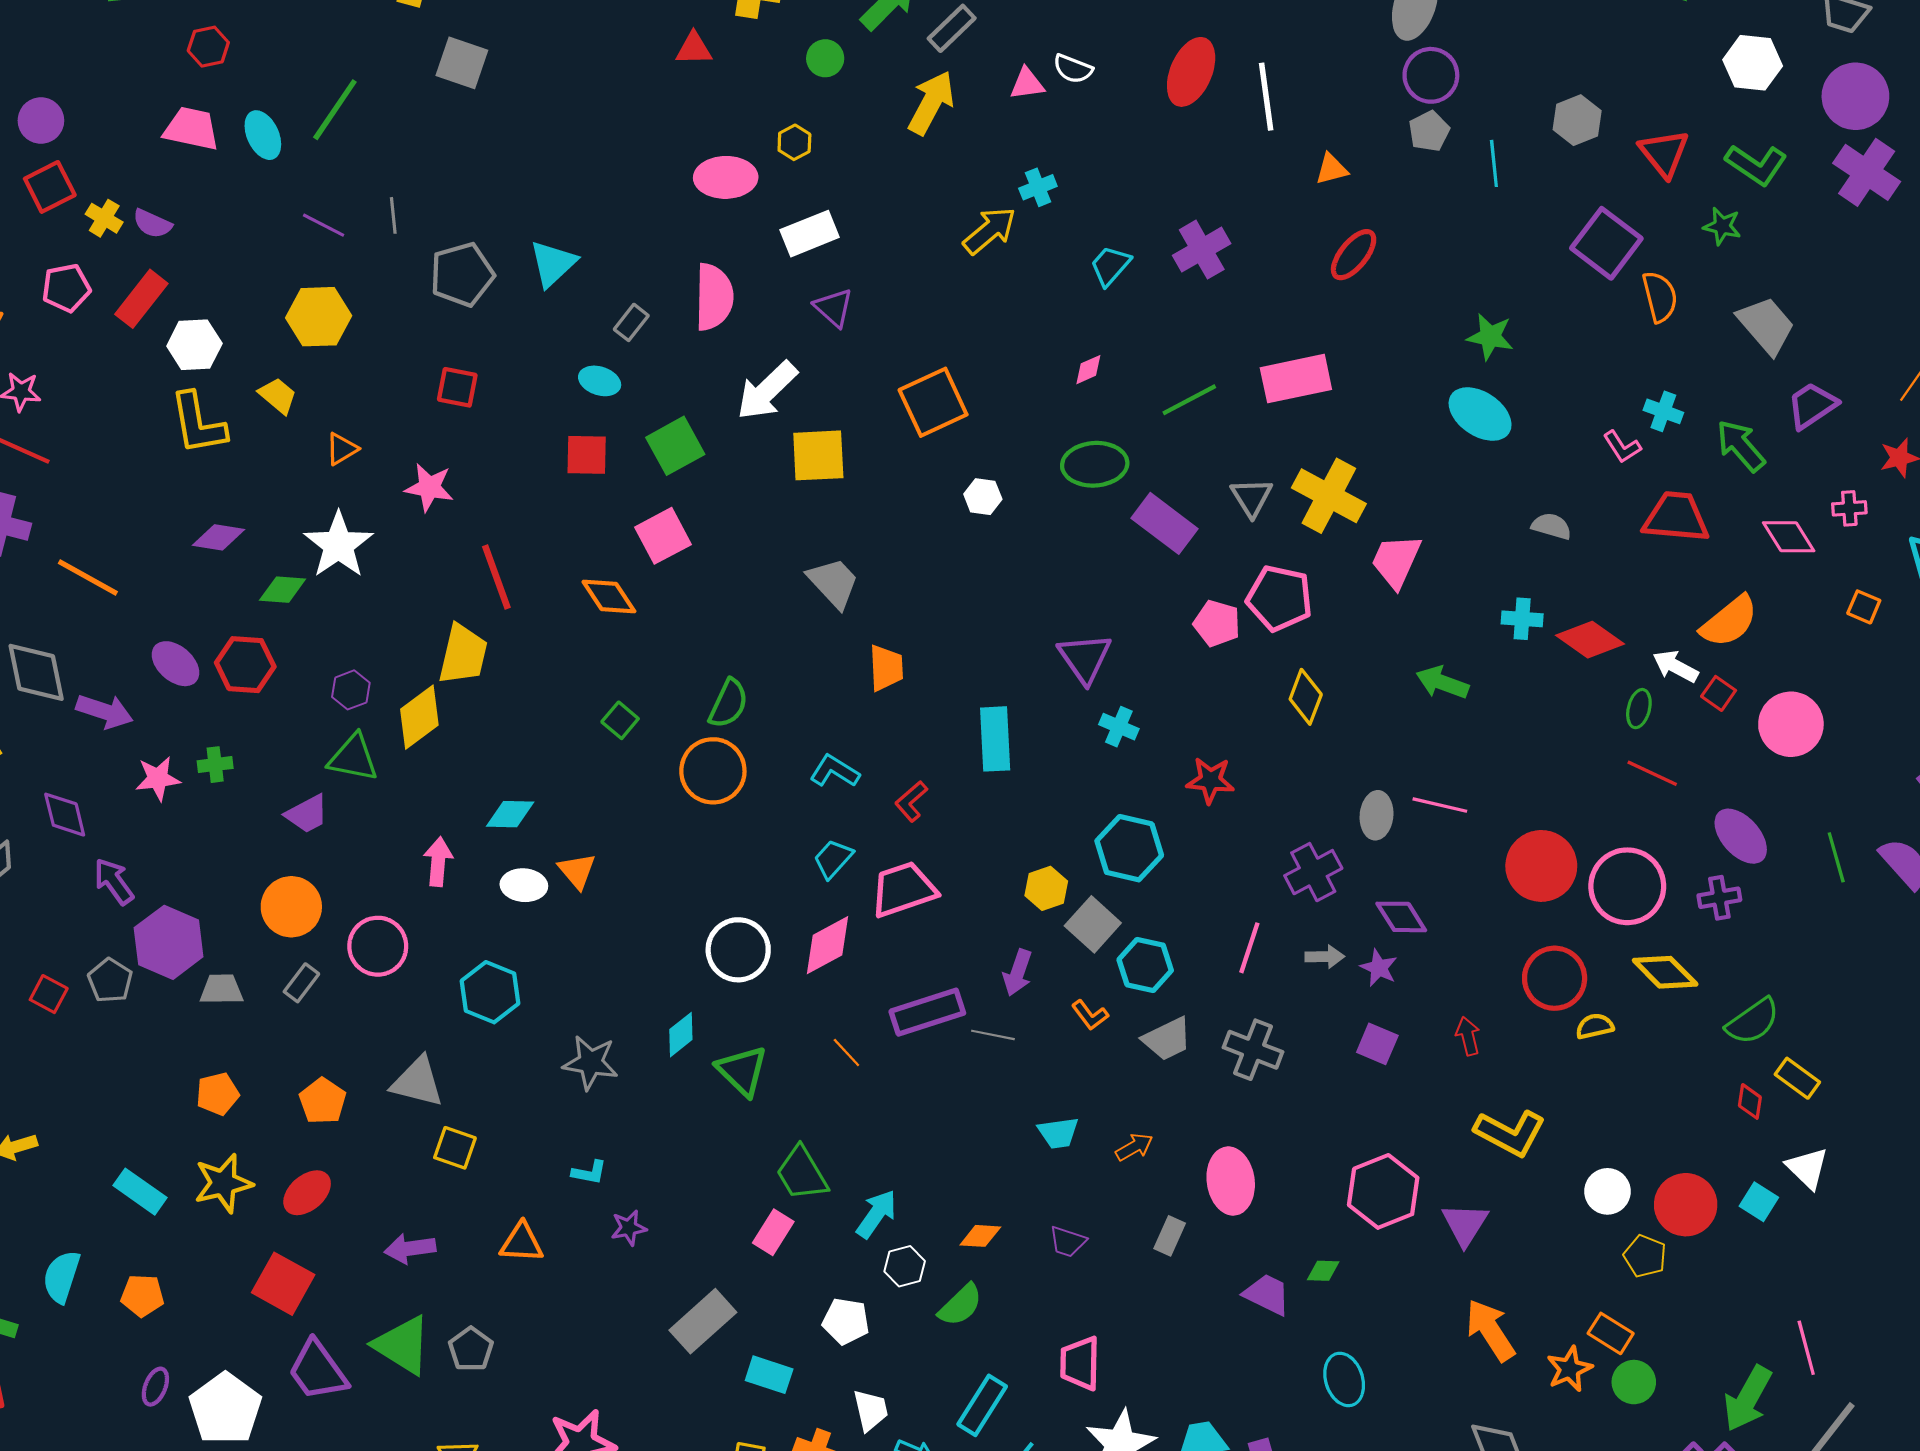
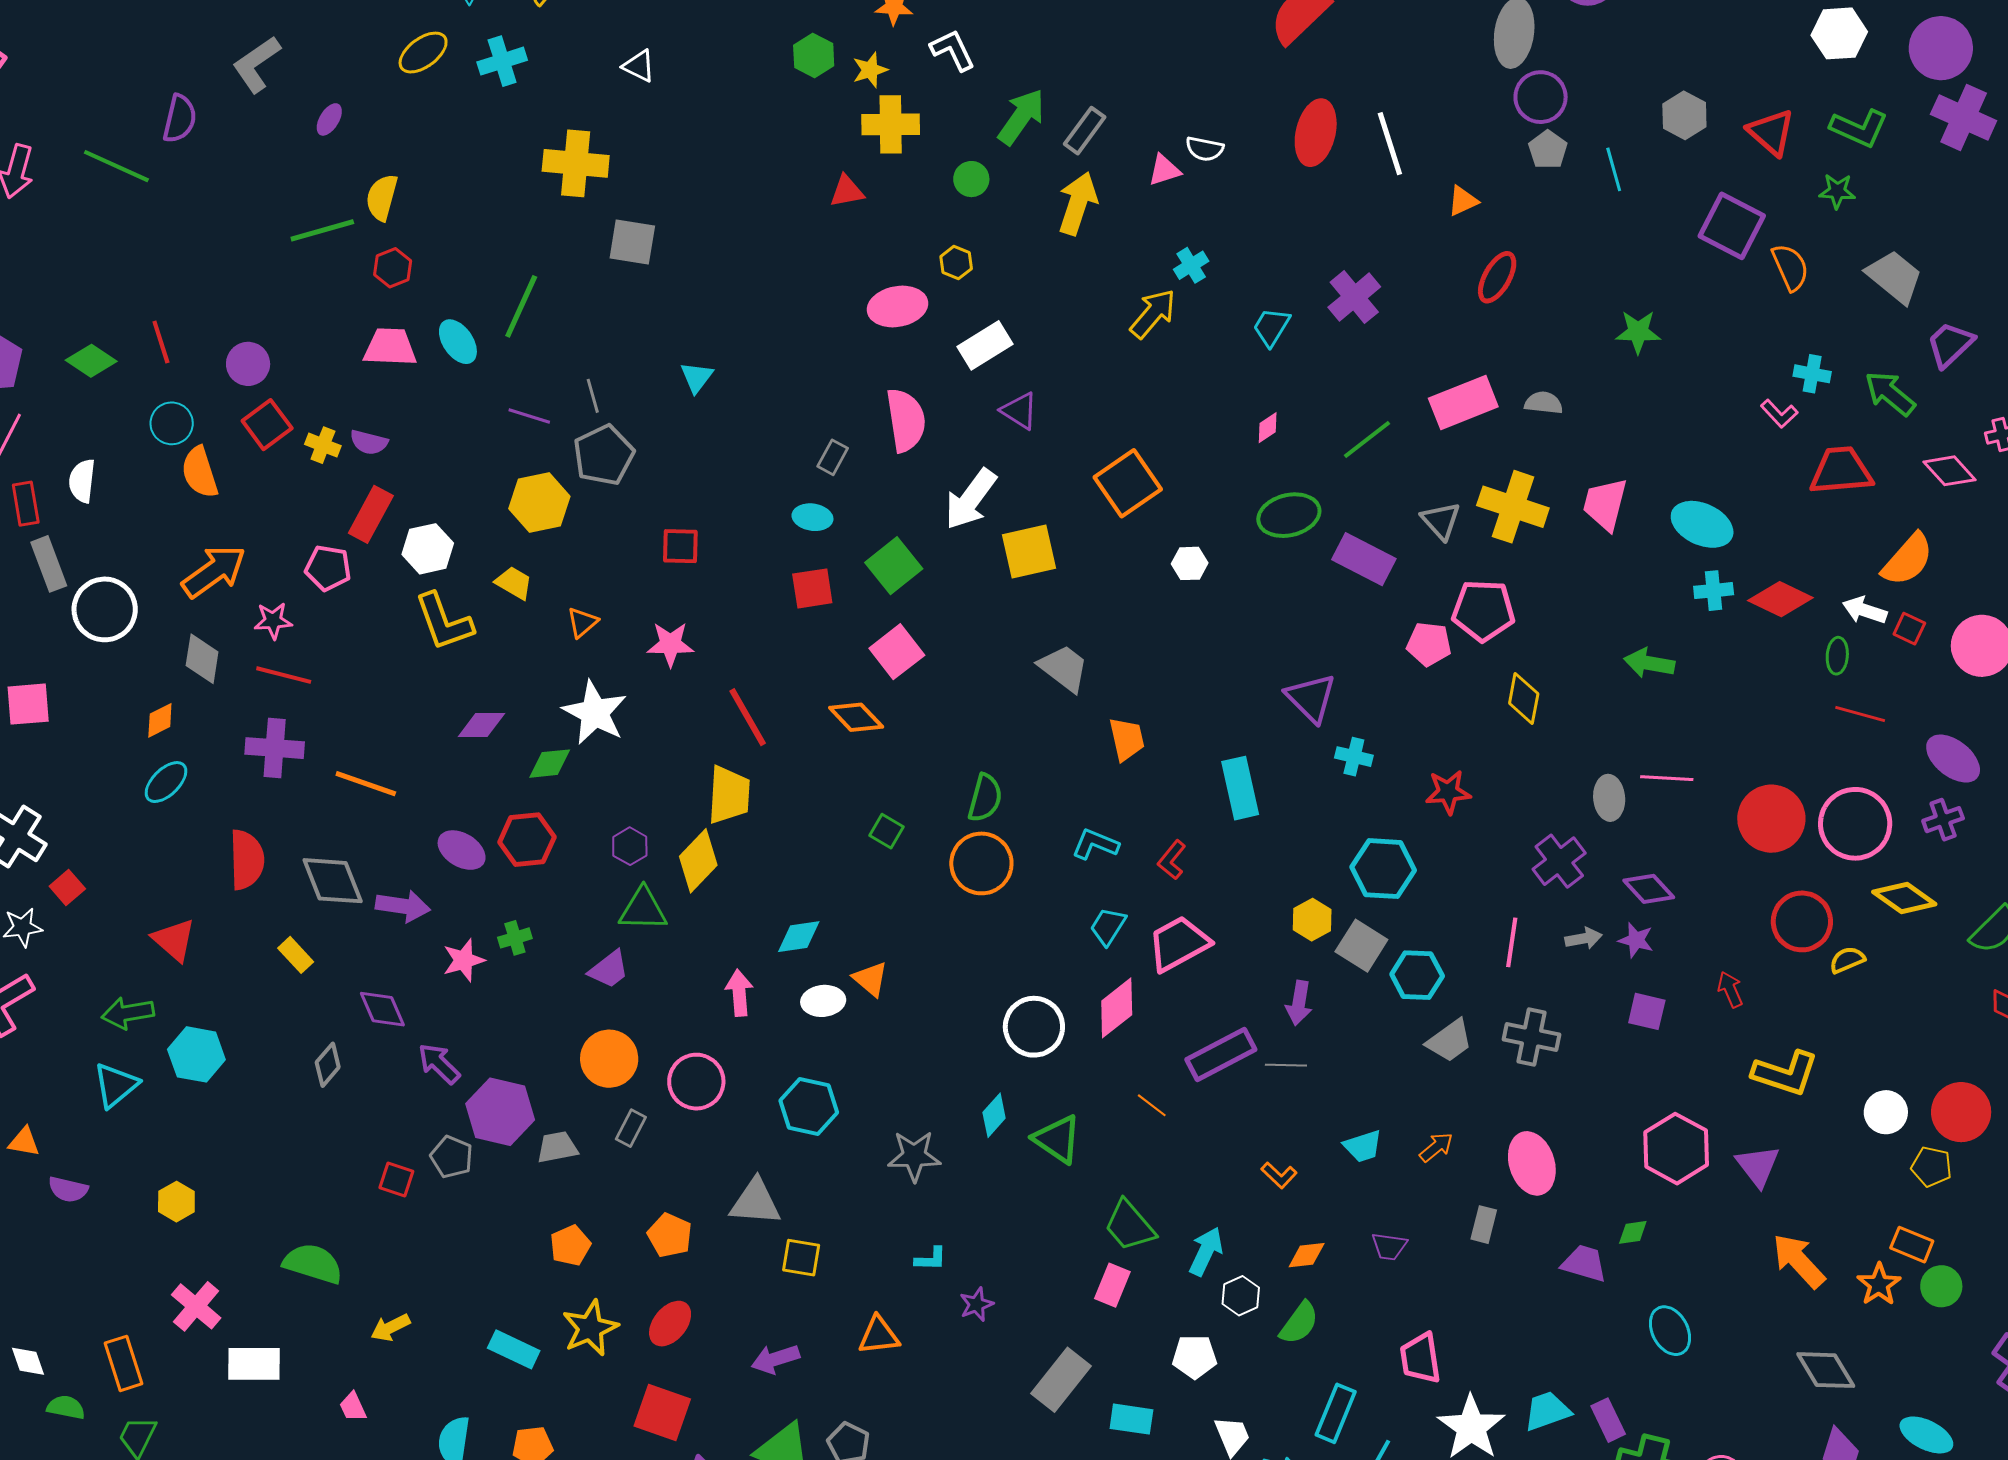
cyan triangle: (553, 264) -> (697, 377), moved, size x0.7
gray pentagon: (462, 274) -> (604, 455), moved
pink pentagon: (66, 288) -> (328, 568), moved, turned 30
cyan ellipse: (1480, 414) -> (1702, 524), moved
gray semicircle: (1552, 526) -> (1544, 403), moved
pink trapezoid: (1396, 561) -> (1605, 504), moved
orange L-shape: (1090, 1015) -> (1279, 1175), moved

